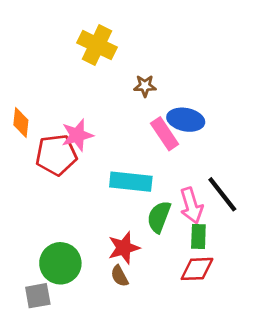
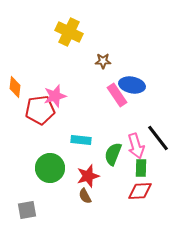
cyan rectangle: (131, 182) -> (81, 140), moved, size x0.7
green circle: (60, 263) -> (50, 168), moved

